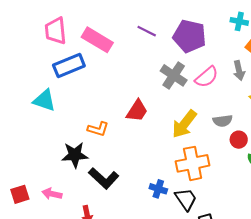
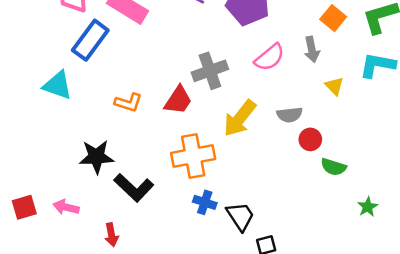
blue rectangle: (69, 65) -> (90, 40), turned -32
gray cross: (174, 75) -> (210, 71), moved, turned 36
orange L-shape: (98, 129) -> (128, 103), moved
orange cross: (193, 163) -> (193, 156), moved

